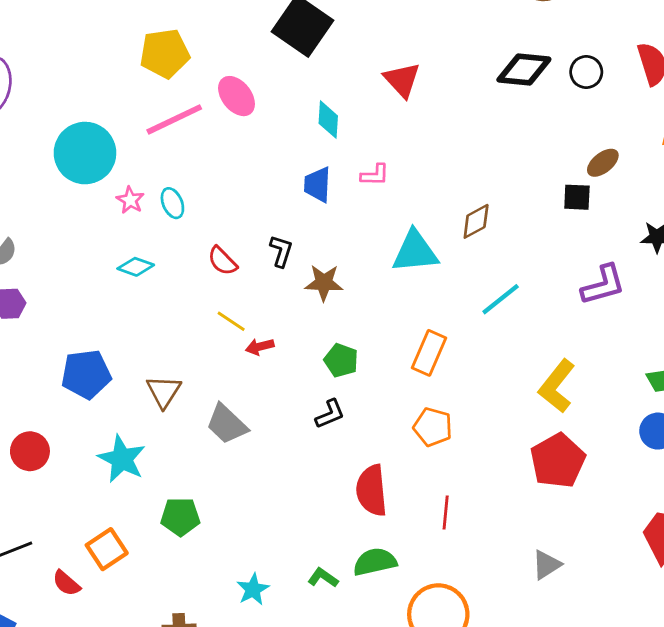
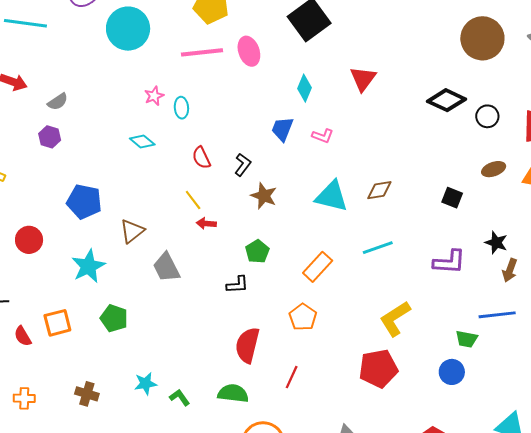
cyan circle: (85, 153) -> (128, 29), moved
brown ellipse: (603, 163) -> (494, 169), moved
green L-shape: (323, 578) -> (180, 397), moved

